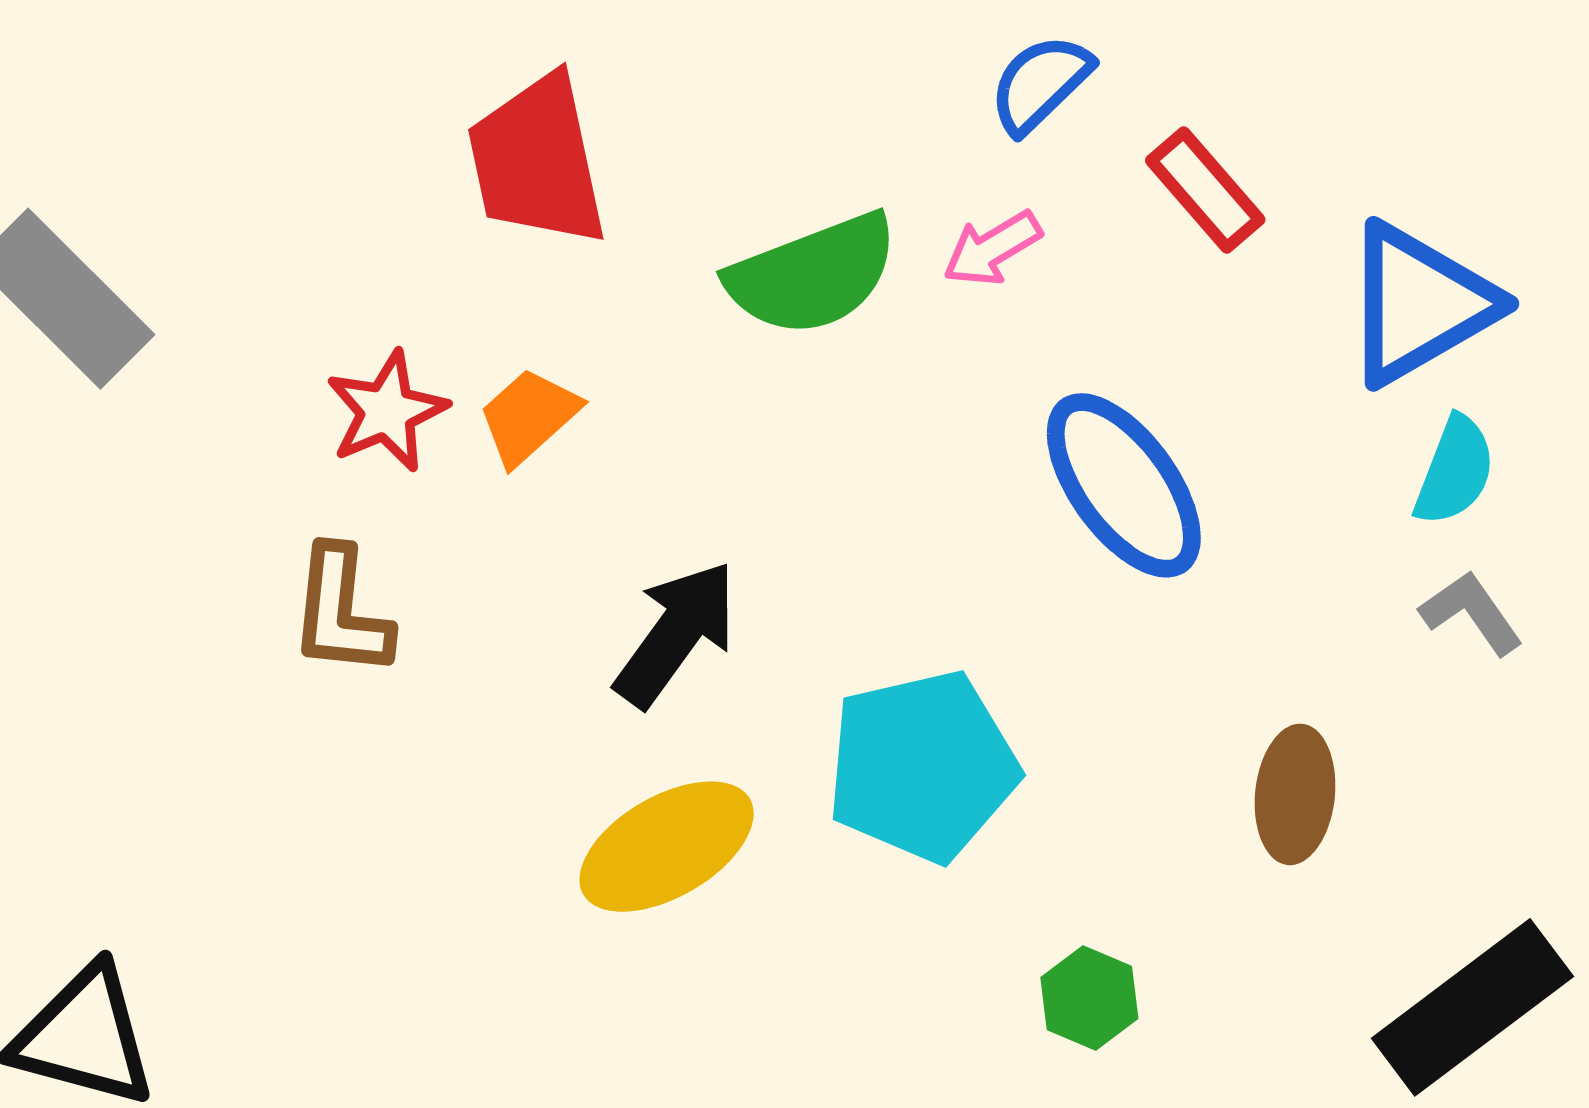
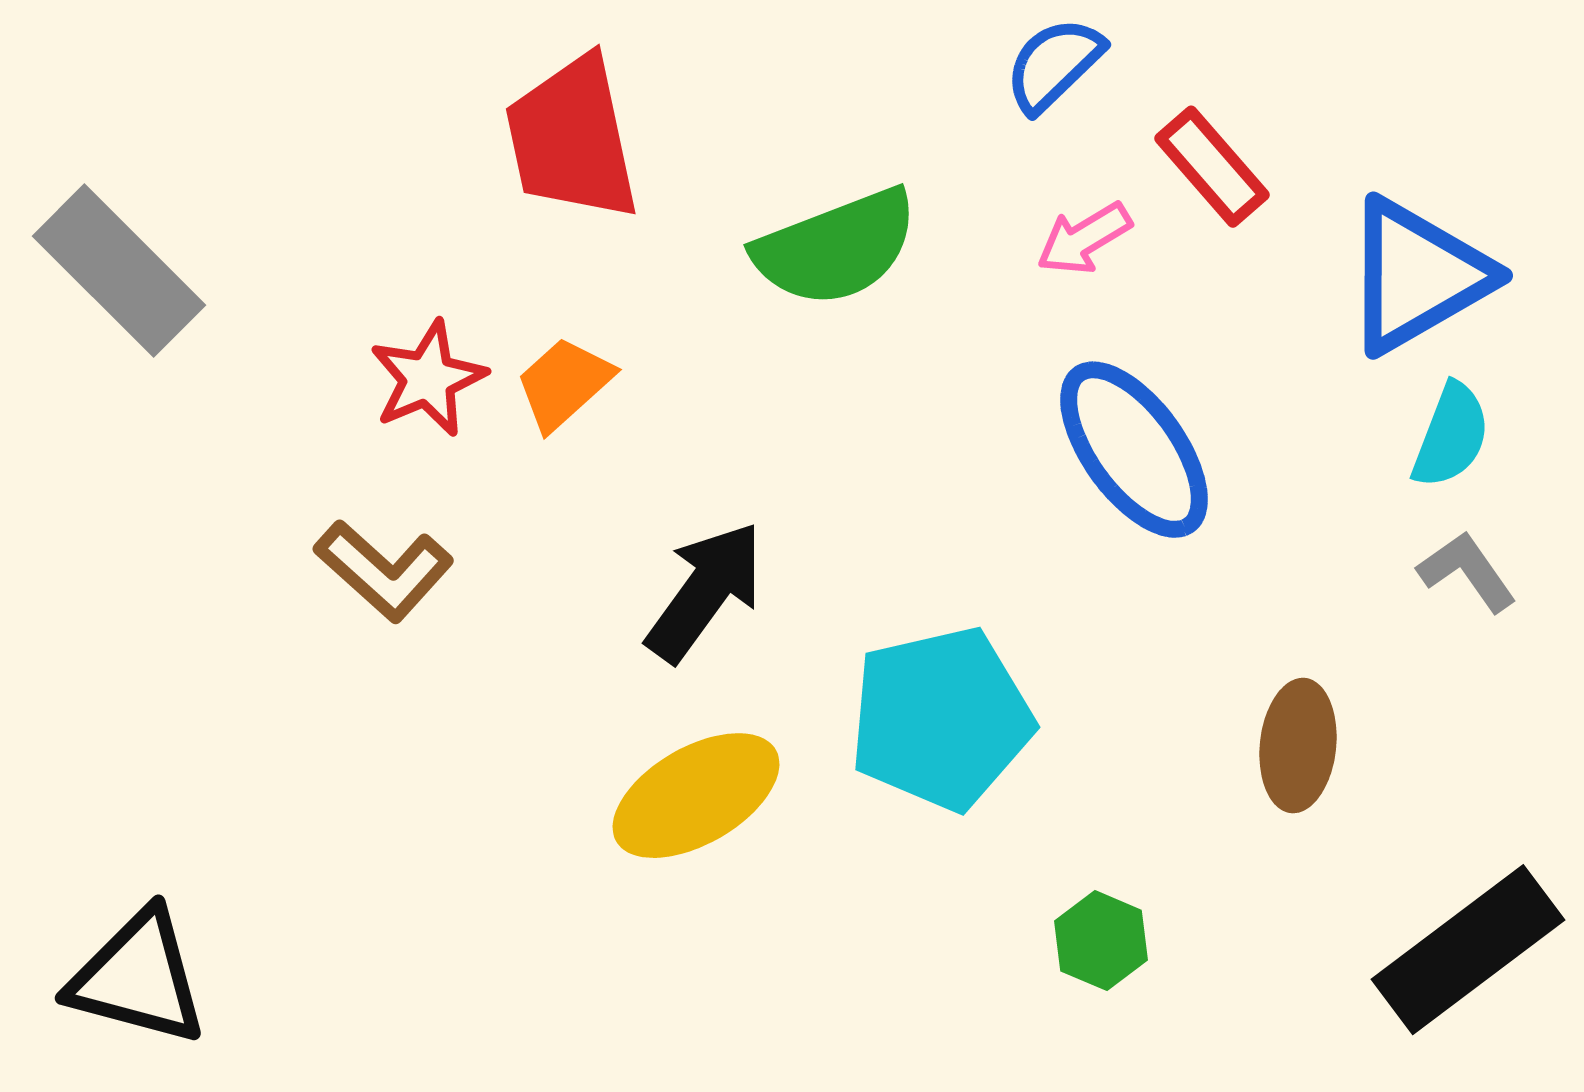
pink arrow: (992, 248) -> (1084, 239), moved
brown L-shape: (341, 612) -> (384, 571), turned -54

